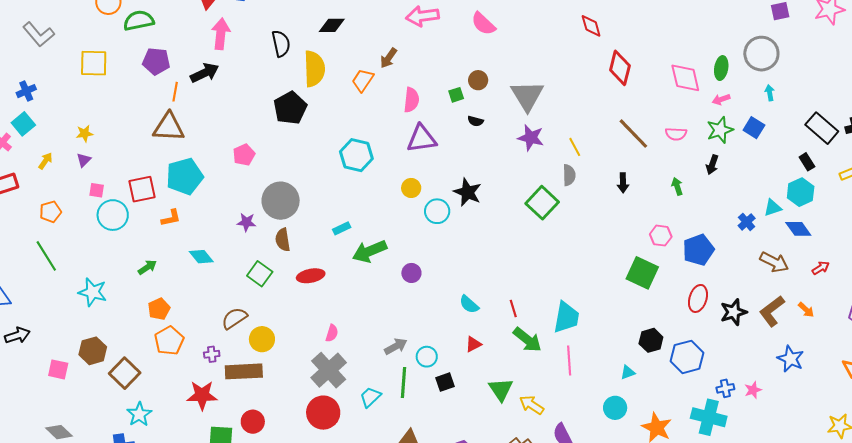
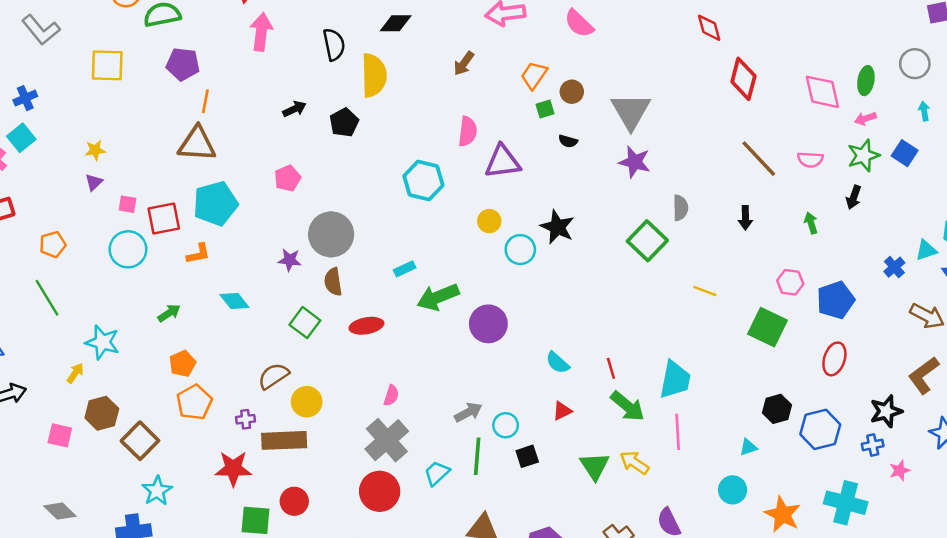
gray circle: (761, 54) -> (915, 64), size x0.7
black arrow: (205, 73) -> (294, 109), moved, size x0.7
orange trapezoid: (363, 80) -> (534, 75), moved
pink semicircle: (411, 100) -> (468, 131), moved
black pentagon: (290, 108) -> (344, 122), size x0.7
yellow line: (575, 147) -> (705, 291), moved, turned -42
yellow arrow: (45, 161) -> (75, 373), moved
pink square: (97, 190) -> (127, 204), moved
purple circle: (411, 273) -> (488, 324), size x1.6
black star: (734, 312) -> (886, 411), moved
blue cross: (725, 388) -> (873, 445), moved
yellow arrow: (532, 405) -> (634, 463), moved

